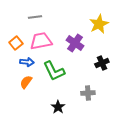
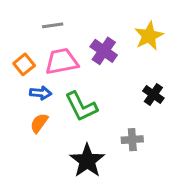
purple cross: (75, 43) -> (104, 51), moved
black cross: (102, 63) -> (153, 94), turned -32
black star: (58, 107) -> (87, 161), size x1.6

